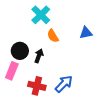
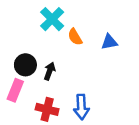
orange semicircle: (53, 36) -> (75, 37), moved
blue arrow: (64, 84) -> (81, 107), turned 132

